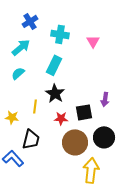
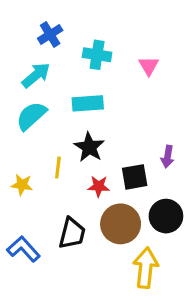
cyan rectangle: (54, 65) -> (88, 103), turned 60
cyan semicircle: (18, 73) -> (31, 116), size x1.5
black trapezoid: (31, 139) -> (72, 233), moved

